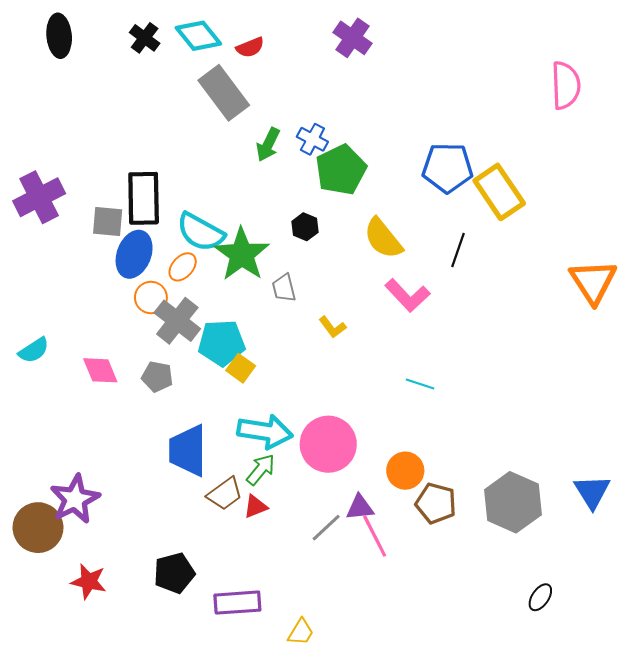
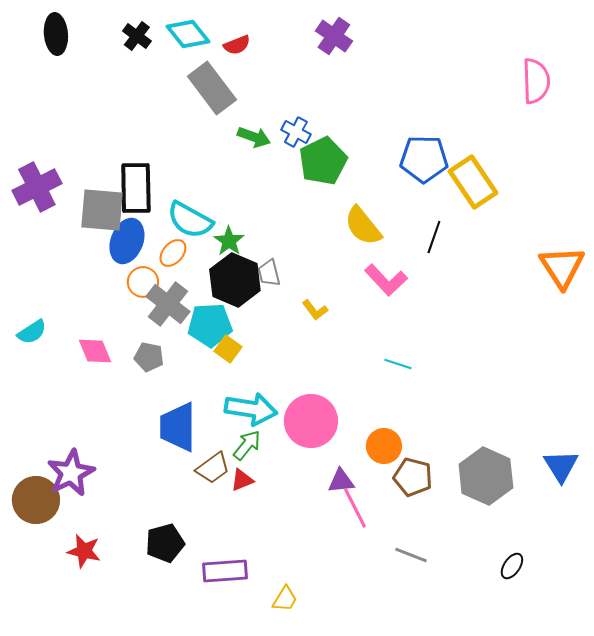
green arrow: (268, 144) -> (254, 137), turned -96
gray square: (108, 222) -> (102, 210), size x1.5
black hexagon: (305, 227) -> (235, 280), moved, size x2.0
green star: (242, 254) -> (229, 241), size x0.6
gray line: (326, 528) -> (411, 555), moved, turned 64

